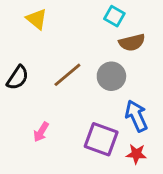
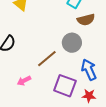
brown line: (67, 75) -> (47, 59), moved
pink arrow: (41, 132) -> (24, 81), turned 32

